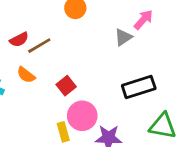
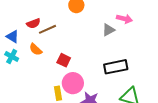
pink arrow: (143, 20) -> (124, 19), turned 56
red square: (66, 86) -> (64, 60), turned -32

